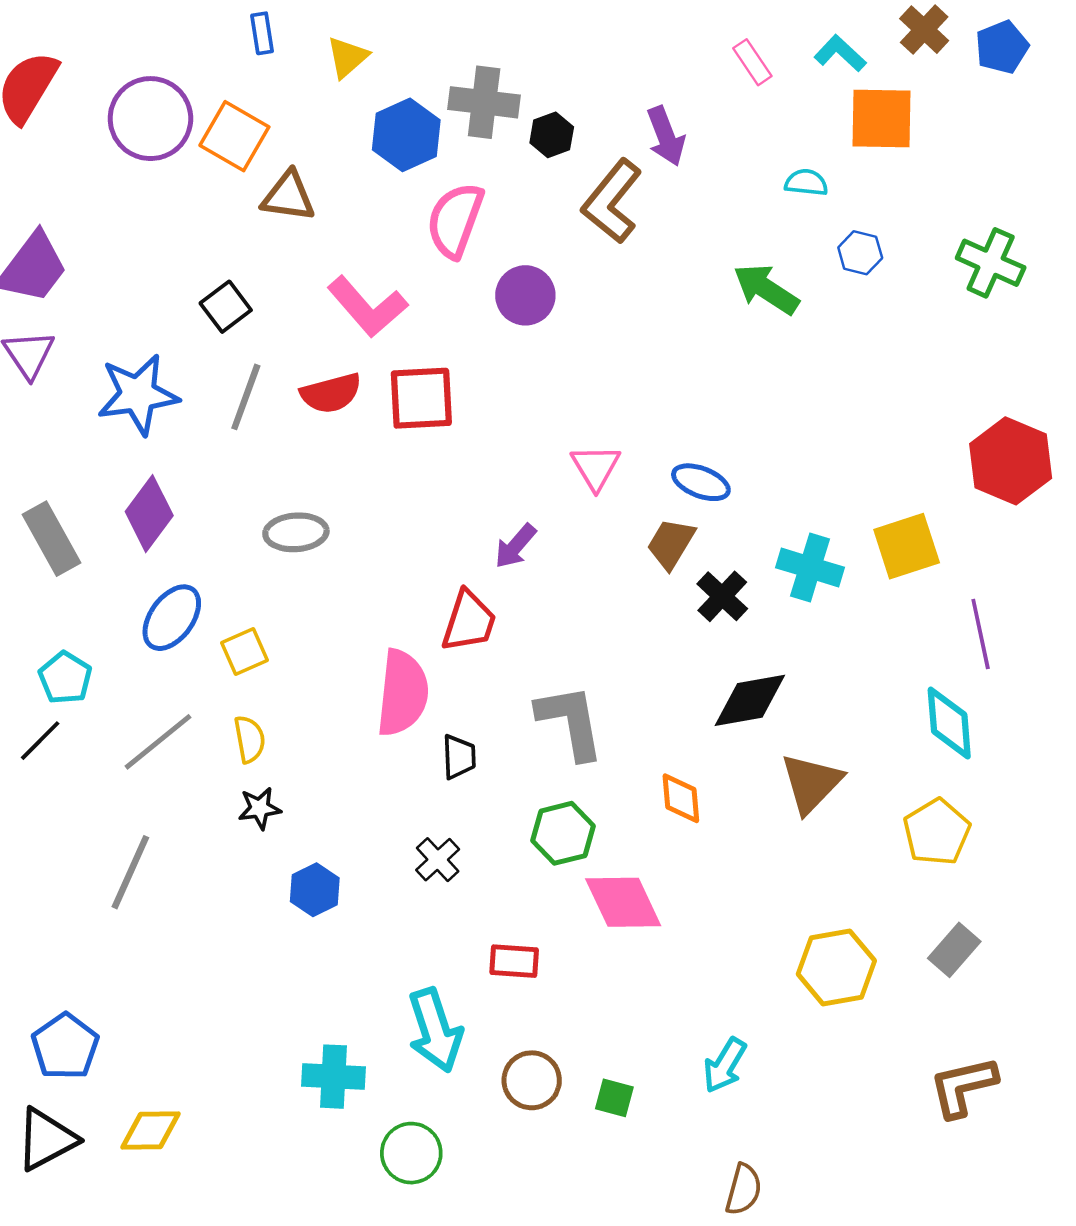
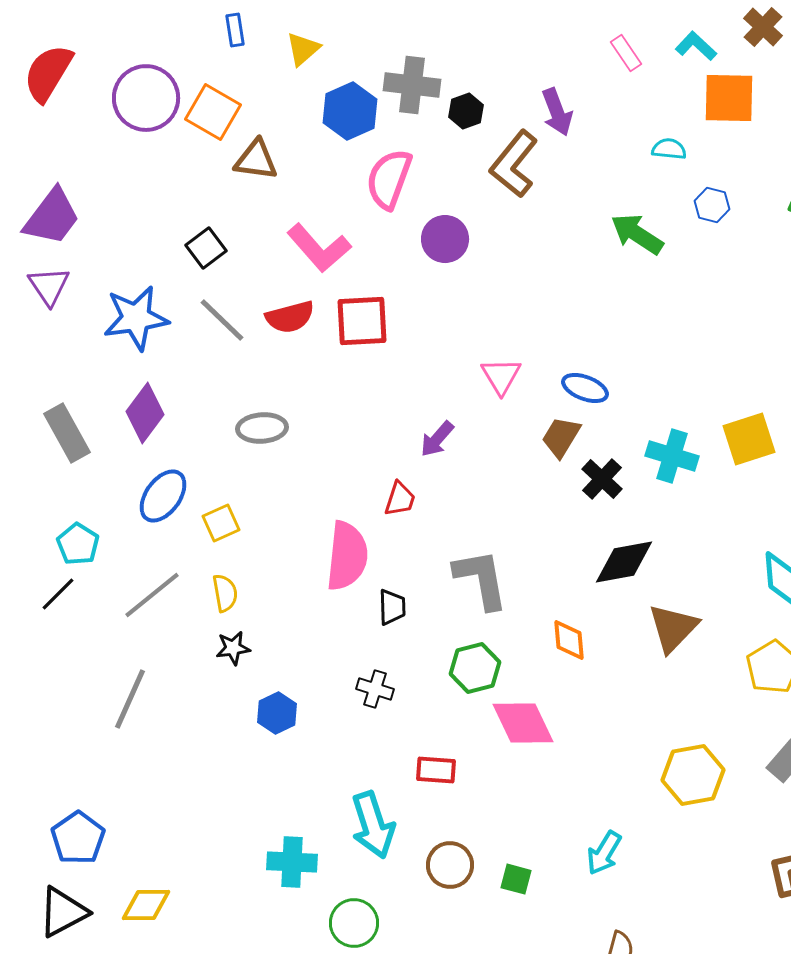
gray line: (246, 397) -> (222, 320), turned -66
red trapezoid: (469, 621) -> (400, 499), size x0.7
black cross: (438, 860) -> (375, 689), turned -30

